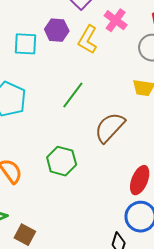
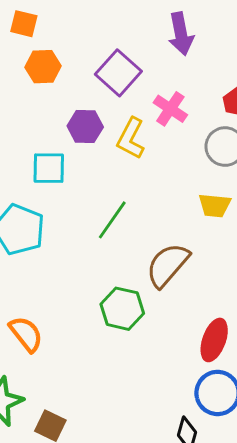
cyan square: (26, 44) -> (49, 168), moved
green hexagon: (62, 161) -> (122, 309), moved

